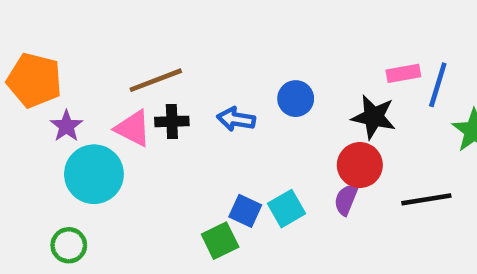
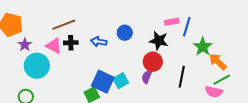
black line: (426, 199) -> (182, 77), turned -70
blue square: (245, 211) -> (103, 82), size x1.6

